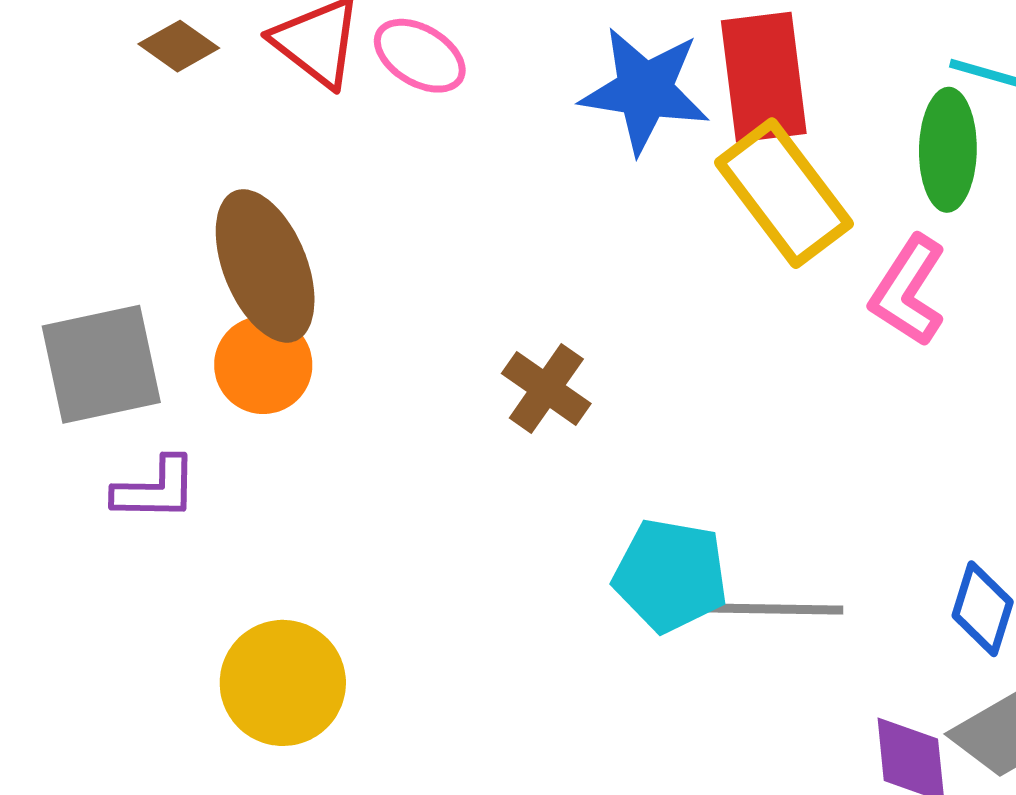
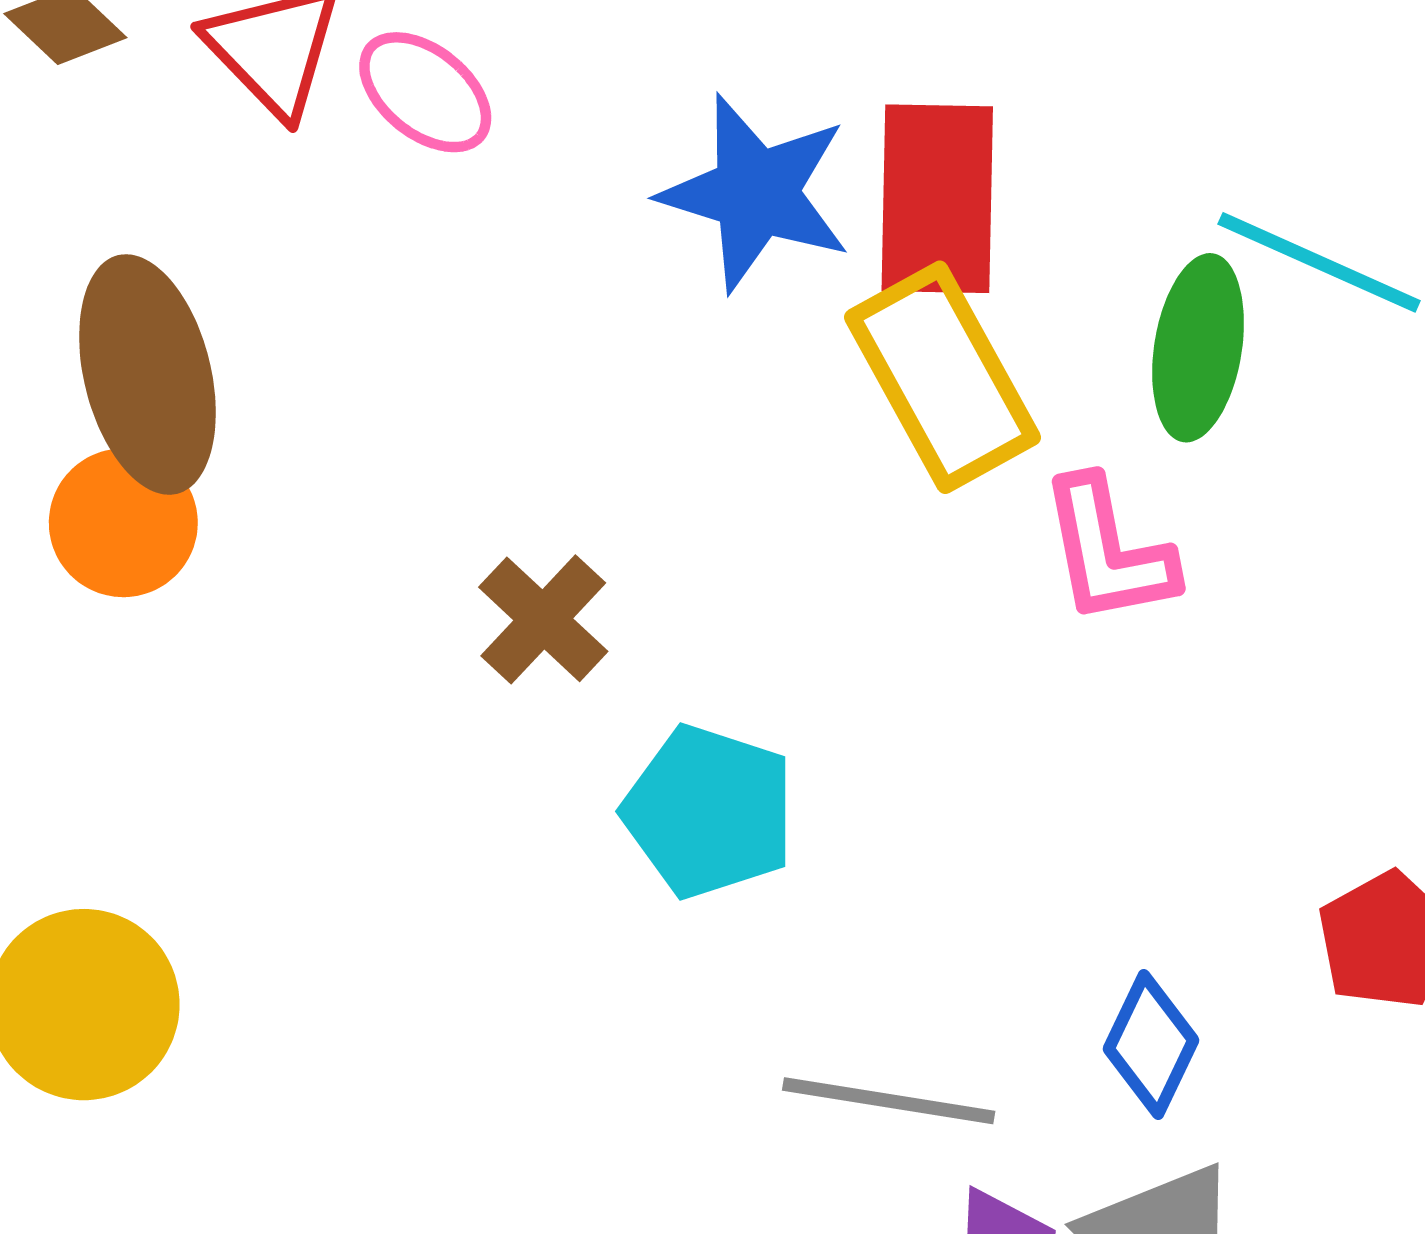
pink L-shape: (908, 291) -> (1108, 551), turned -52
cyan pentagon: (671, 575) -> (709, 812), moved
gray line: (773, 609) -> (889, 1101), moved

